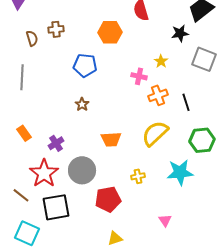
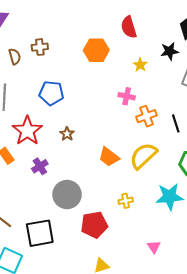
yellow star: (161, 61) -> (140, 65), moved
blue pentagon: (85, 65) -> (51, 93), moved
brown star: (82, 104) -> (67, 134), moved
orange trapezoid: (111, 139) -> (109, 157), moved, turned 40
red star: (44, 173) -> (27, 131), moved

